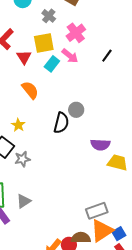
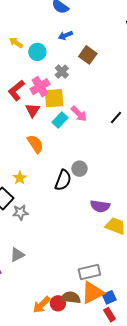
pink cross: (76, 33) -> (40, 87), moved

